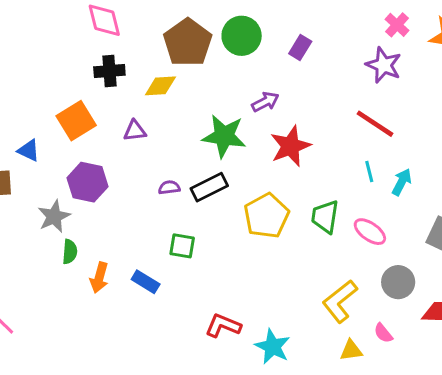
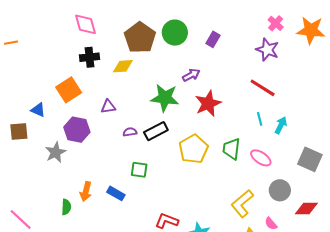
purple triangle: (135, 131) -> (108, 107), moved
green semicircle: (70, 252) -> (66, 207), moved

